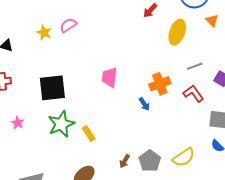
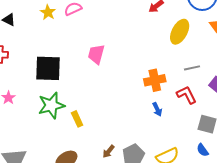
pink trapezoid: (110, 77) -> (96, 54), moved
blue arrow: (144, 104) -> (157, 109), moved

